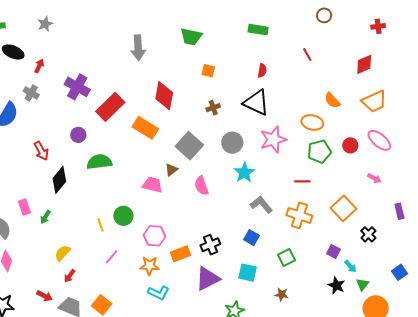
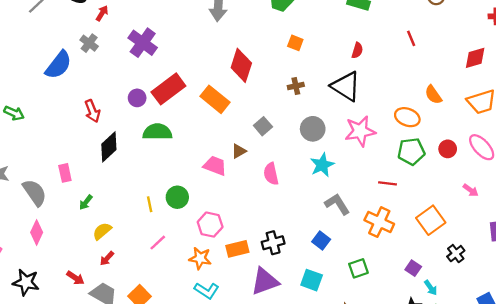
red rectangle: (110, 107) -> (168, 89), moved
gray square: (189, 146) -> (263, 126), size x0.6
green arrow: (45, 217) -> (86, 202), moved

